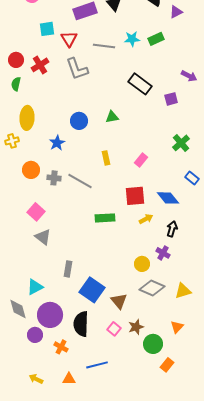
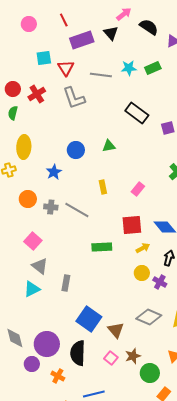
yellow circle: (142, 264) -> (142, 273), moved
gray rectangle: (68, 269) -> (66, 283), moved
cyan triangle: (35, 287) -> (32, 289), moved

